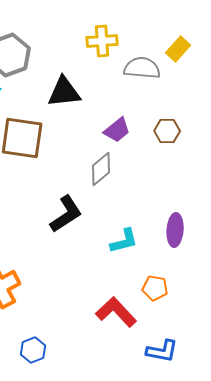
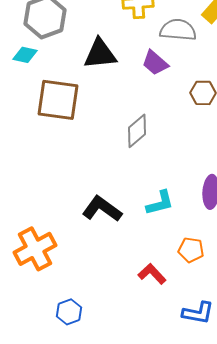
purple trapezoid: (117, 130) -> (155, 63), moved, turned 80
black L-shape: (66, 214) -> (102, 209), moved, turned -111
red L-shape: (116, 312) -> (152, 274), size x0.7

